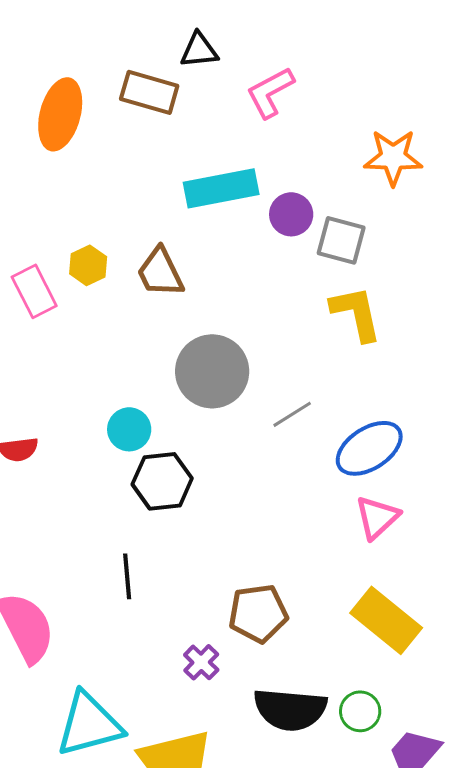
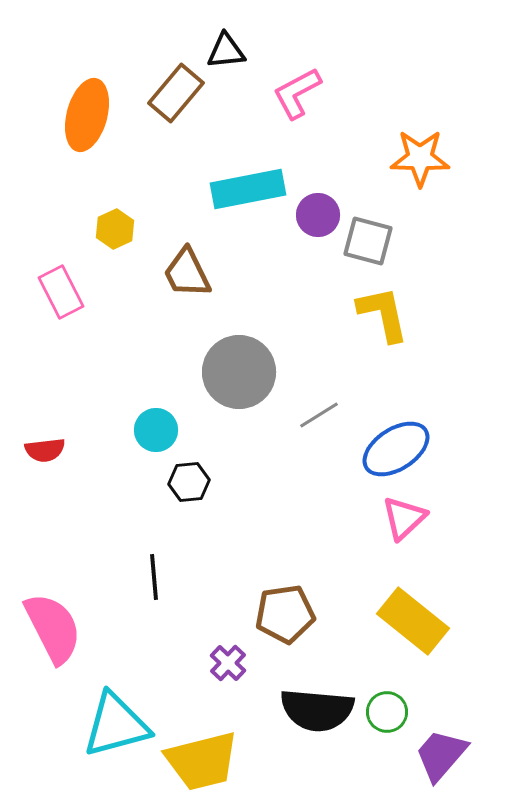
brown rectangle: (149, 92) -> (176, 93), turned -66
yellow hexagon: (88, 265) -> (115, 229), moved
black hexagon: (162, 481) -> (189, 482), size x0.7

